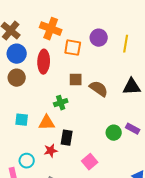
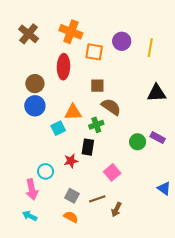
blue circle: (17, 54) -> (35, 106), moved
brown semicircle: (99, 89) -> (111, 107), moved
green cross: (61, 103) -> (96, 125), moved
cyan square: (22, 120) -> (58, 128), moved, turned -32
orange triangle: (47, 123) -> (73, 112), moved

